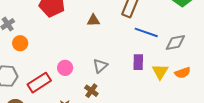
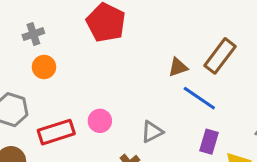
brown triangle: (93, 20) -> (178, 67), moved, turned -32
blue line: (146, 32) -> (199, 98), moved

